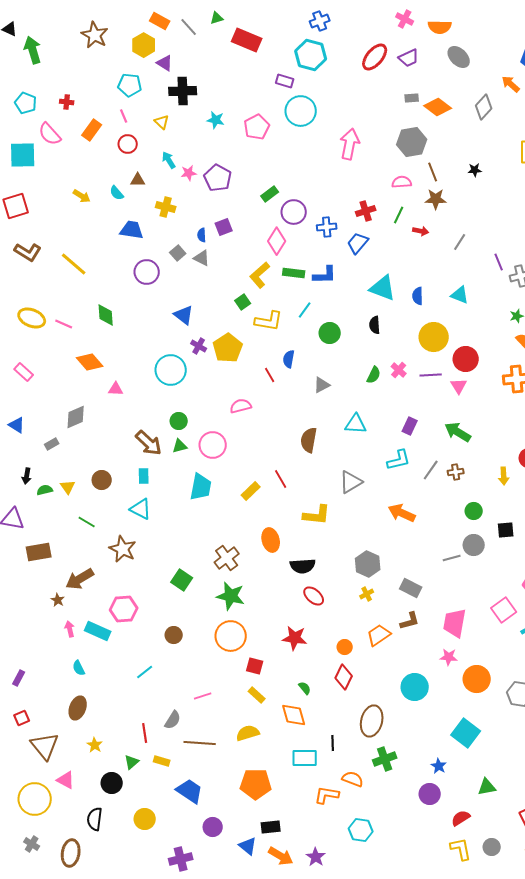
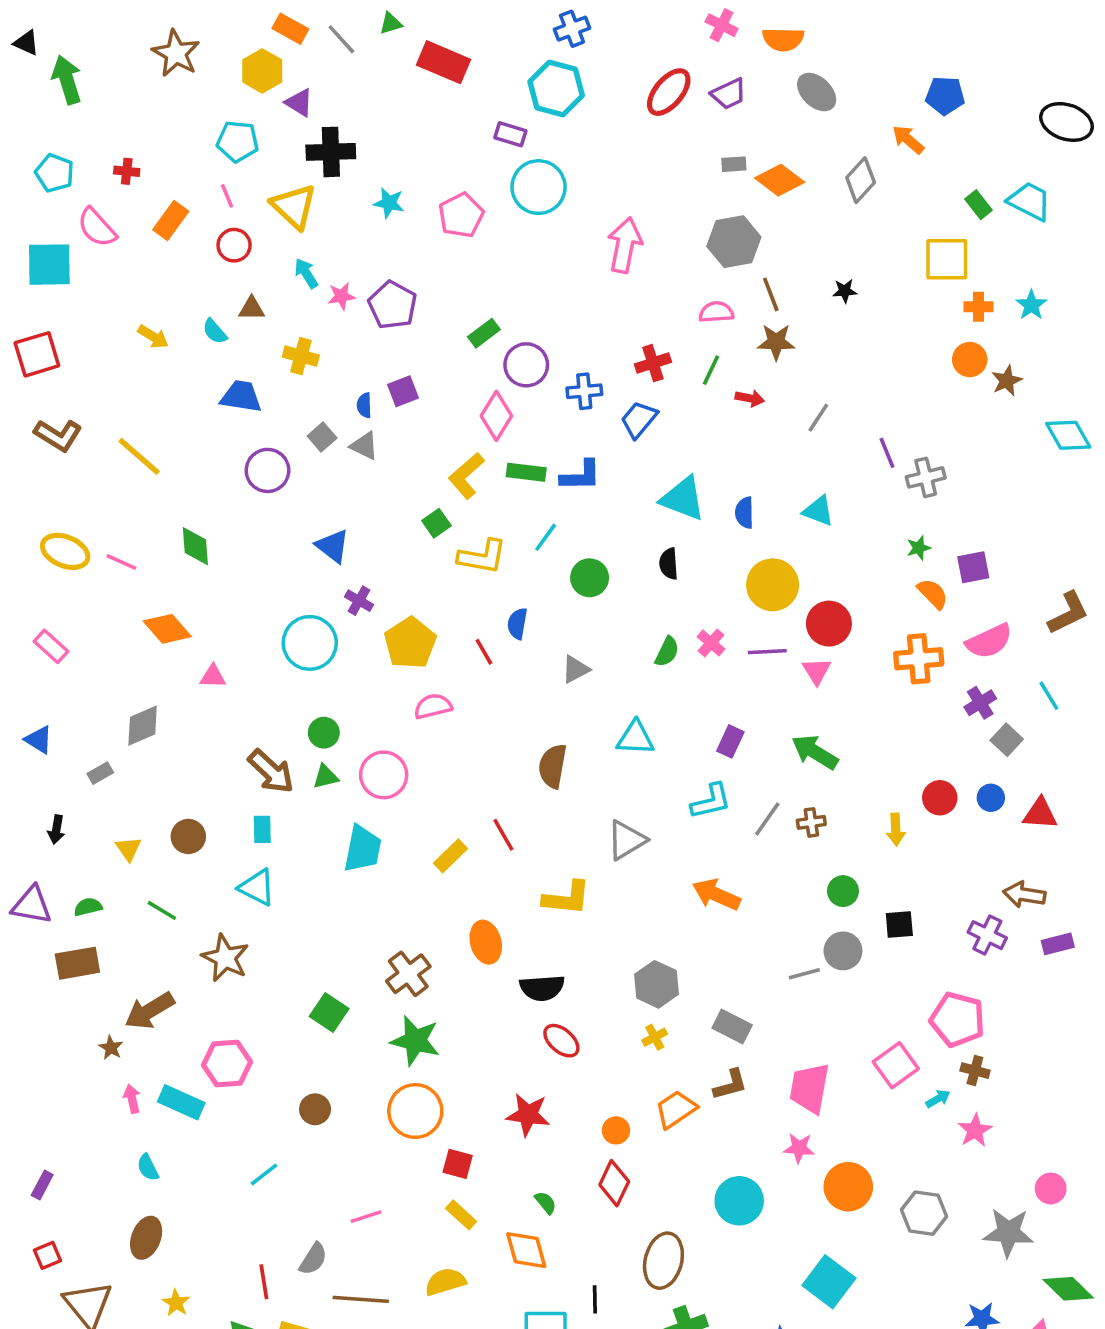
yellow triangle: (162, 122) -> (294, 206), size x1.8
yellow pentagon: (228, 348) -> (410, 643), moved
green semicircle: (45, 490) -> (88, 907), moved

